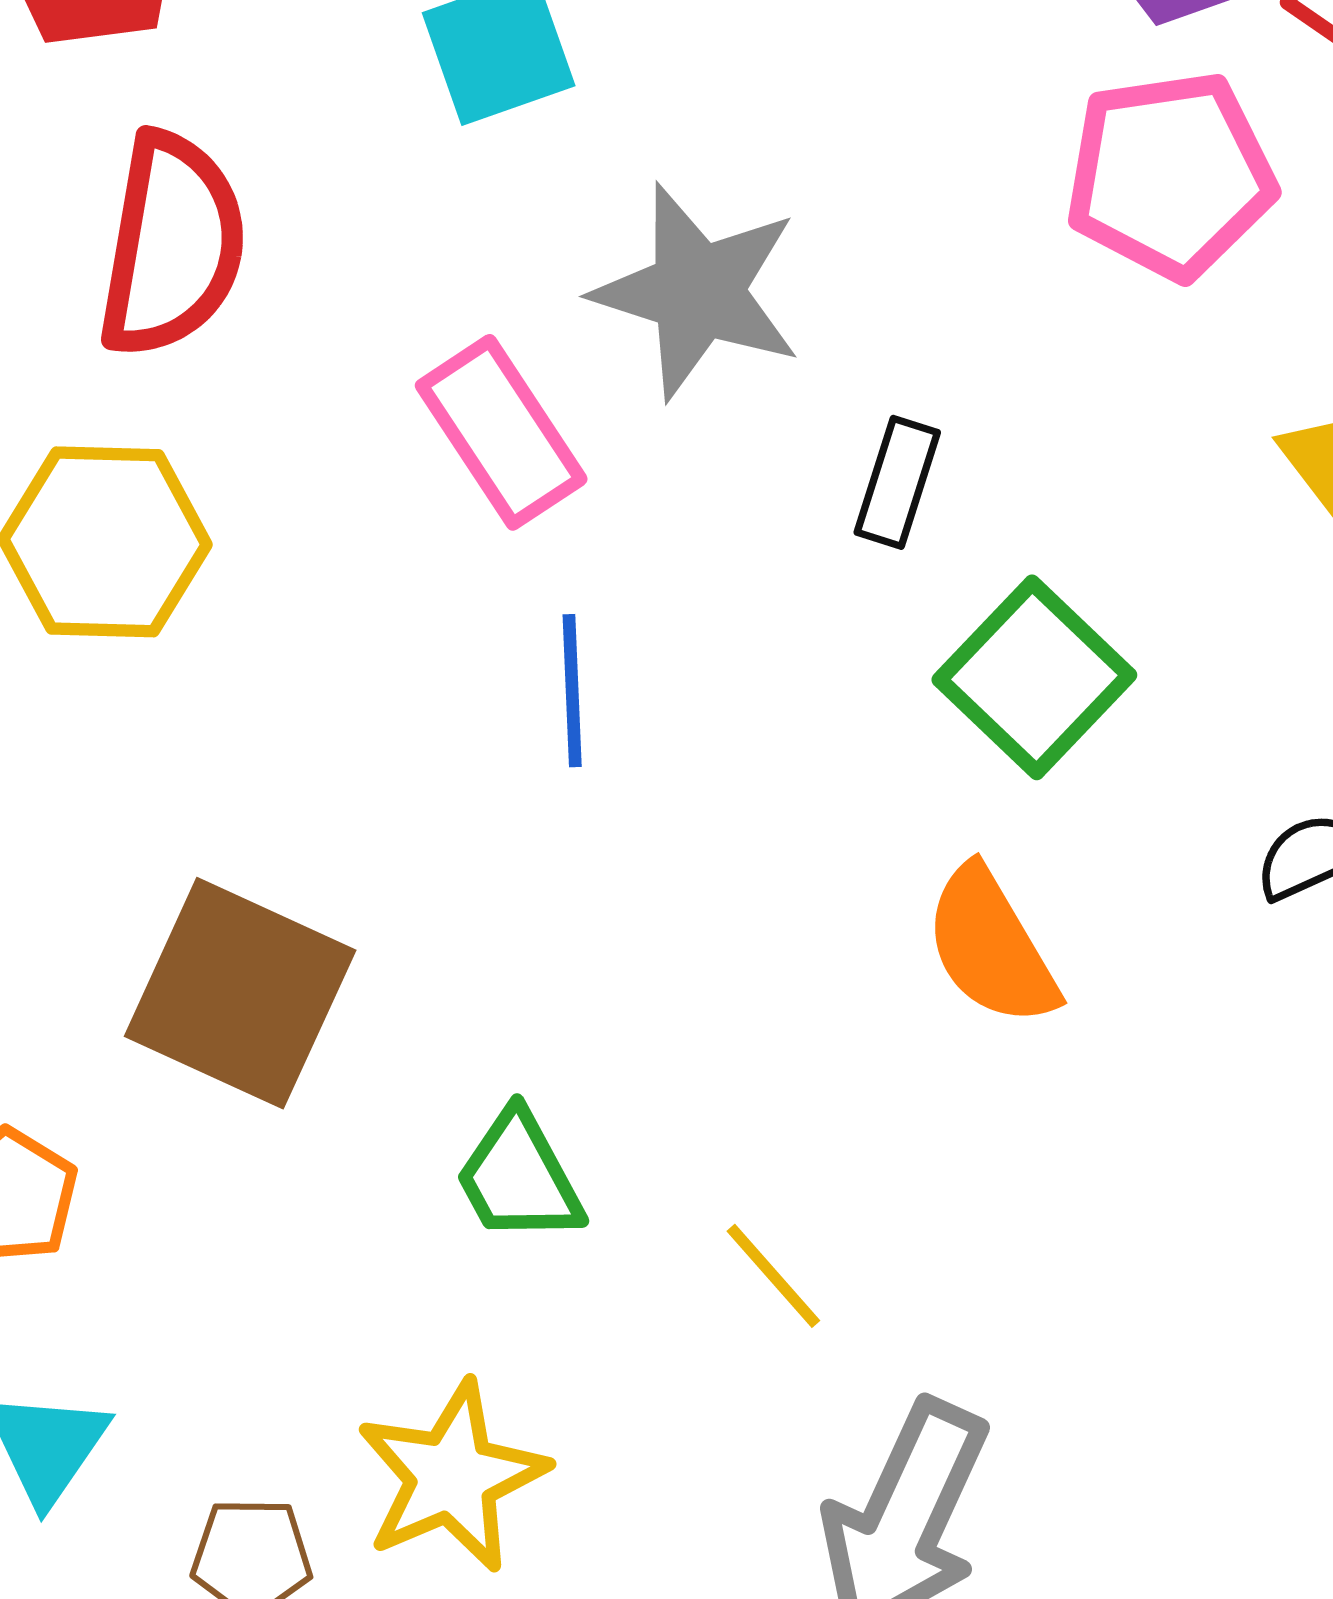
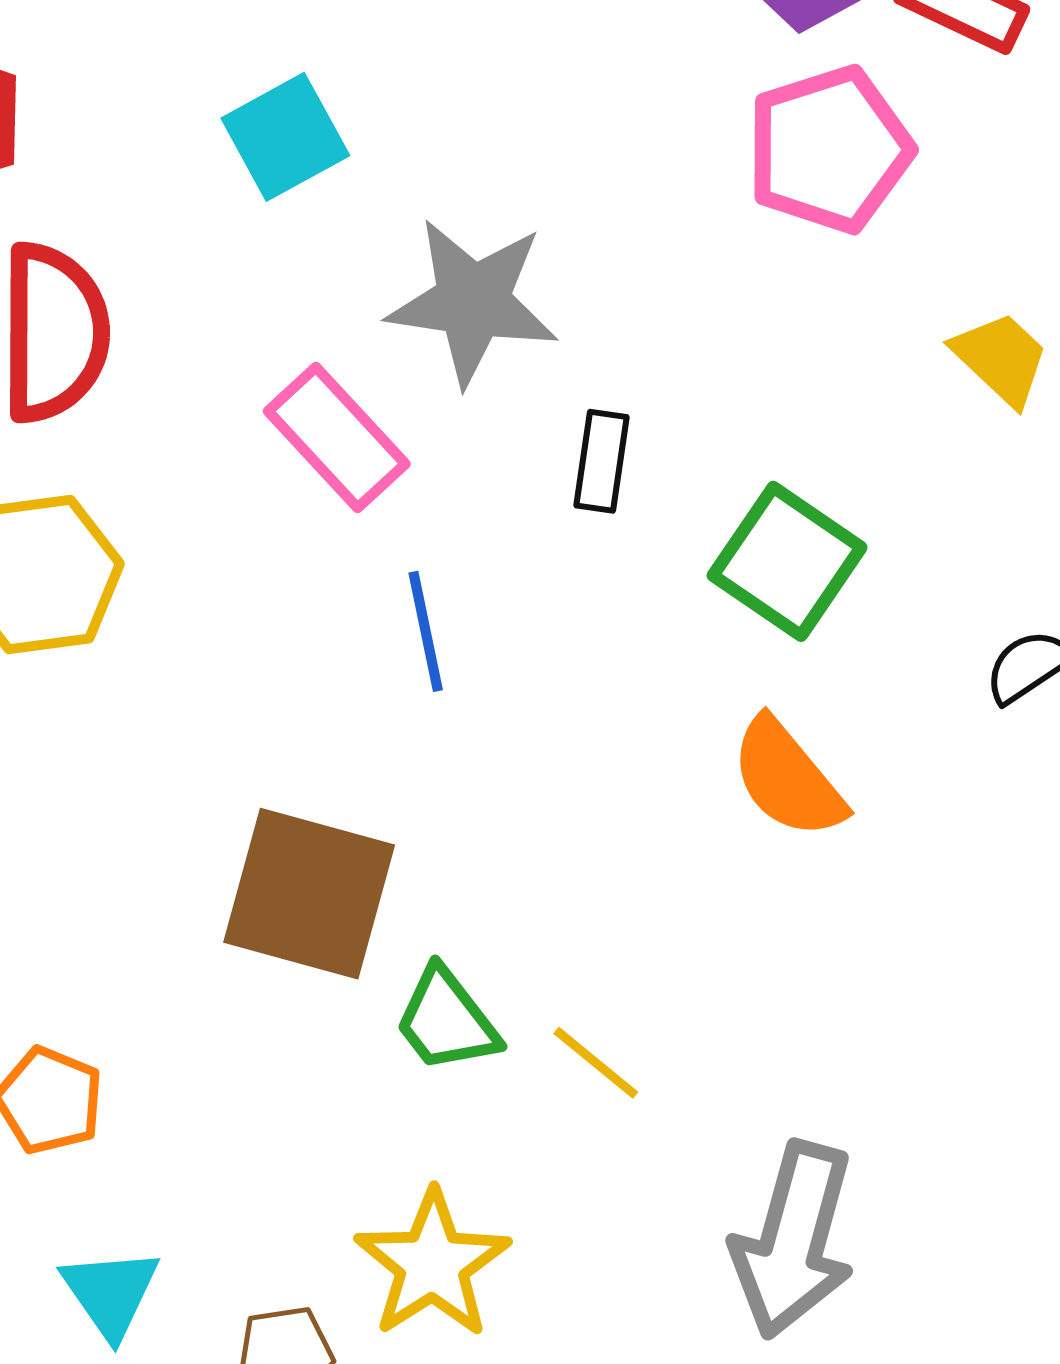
black rectangle: (897, 482) -> (601, 461), moved
brown square: (240, 993) -> (309, 894), moved
yellow line: (773, 1276) -> (596, 1063), moved

